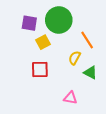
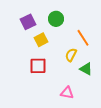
green circle: (59, 20) -> (56, 19), size x0.6
purple square: (29, 23) -> (28, 22), turned -35

